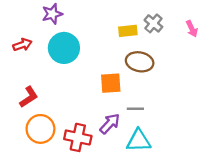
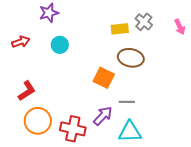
cyan circle: (64, 48) -> (60, 45), size x0.6
orange square: (111, 83) -> (104, 78), turned 30

